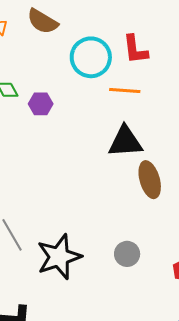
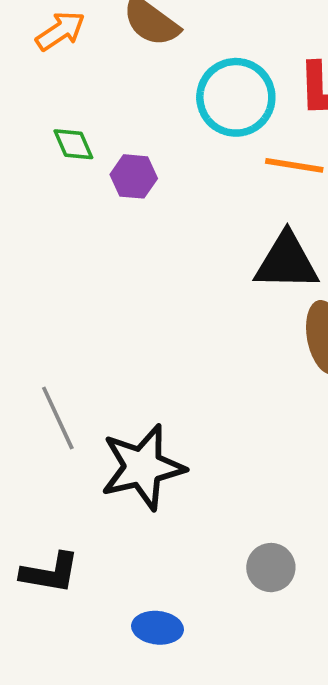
gray circle: (127, 254) -> (271, 568), moved

